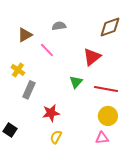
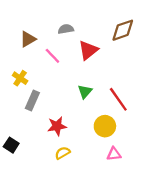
red triangle: (92, 57) -> (88, 50), moved
red line: (106, 89) -> (118, 99), turned 45
yellow circle: (108, 116) -> (105, 126), moved
yellow semicircle: (56, 137) -> (63, 153), turned 32

